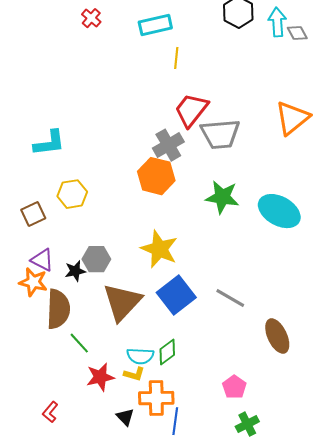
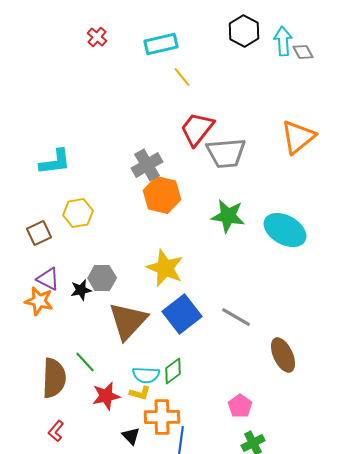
yellow line: (176, 58) -> (182, 77), turned -45
gray cross: (168, 145) -> (147, 165), moved
brown semicircle: (58, 309) -> (54, 378), moved

